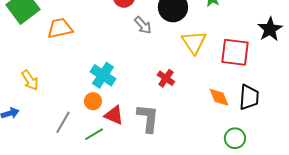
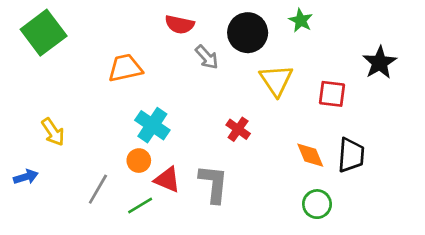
orange trapezoid: (60, 28) -> (125, 68), moved
red square: (235, 52) -> (332, 94), size x0.7
green circle: (235, 138) -> (317, 204), moved

